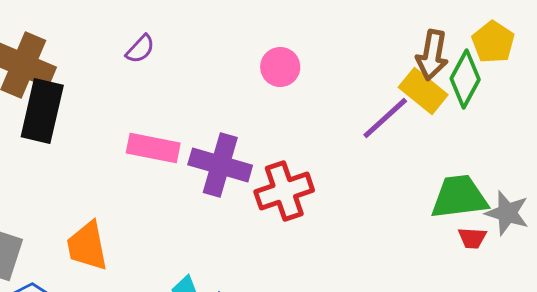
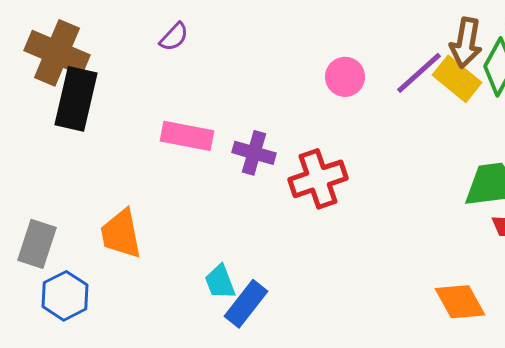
pink circle: (280, 67) -> (345, 77), moved
purple line: (385, 118) -> (419, 73), moved
purple cross: (220, 165) -> (254, 153), size x0.7

